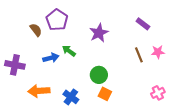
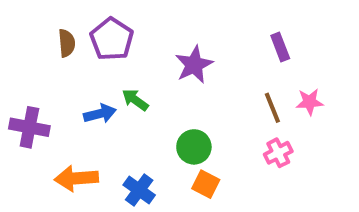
purple rectangle: (143, 24) -> (280, 47), turned 32
brown semicircle: (36, 30) -> (67, 43), moved, turned 32
pink cross: (158, 93) -> (278, 153), moved

